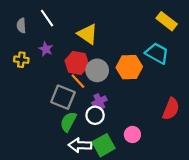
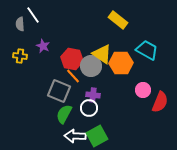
white line: (47, 18) -> (33, 15), moved
yellow rectangle: (167, 21) -> (118, 20), moved
yellow triangle: (88, 34) -> (102, 54), moved
purple cross: (99, 101) -> (93, 95), turned 32
pink circle: (132, 135) -> (143, 90), moved

